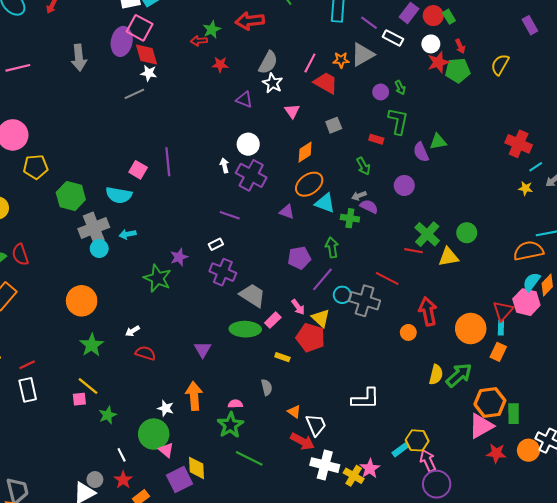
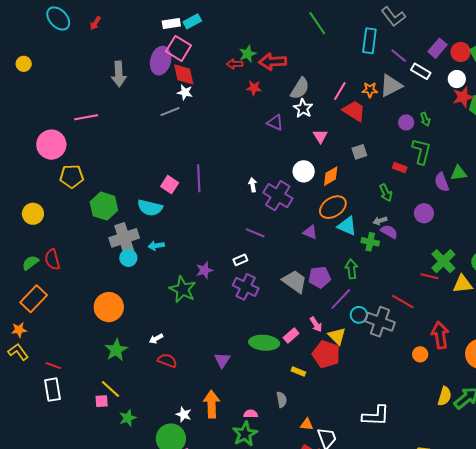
red arrow: (250, 21) -> (273, 62), moved
pink line: (18, 68) -> (86, 117), moved
white circle: (248, 144) -> (304, 171), moved
gray trapezoid: (252, 295) -> (295, 281), moved
red line: (27, 365) -> (53, 366), turned 42
orange triangle: (294, 412) -> (307, 424), turned -32

